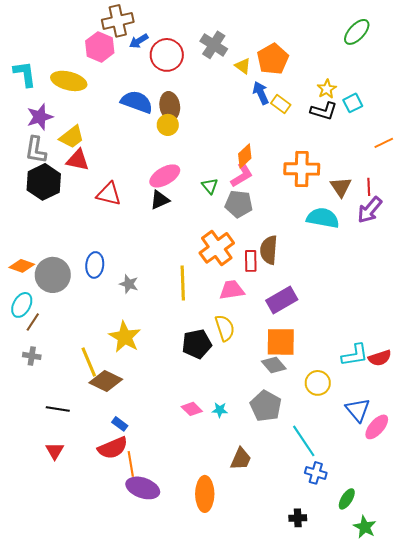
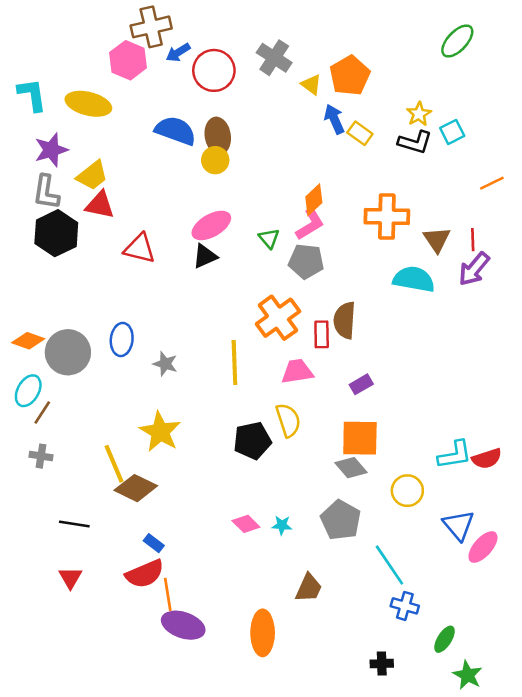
purple rectangle: (282, 300) -> (361, 384), size x0.6

